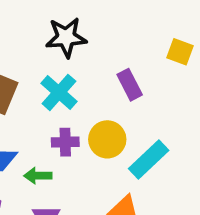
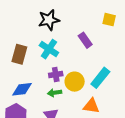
yellow circle: (107, 139) -> (75, 82), moved
green arrow: (38, 176) -> (55, 93), moved

